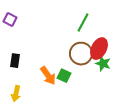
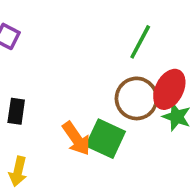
green square: (64, 76) -> (106, 139), size x1.5

